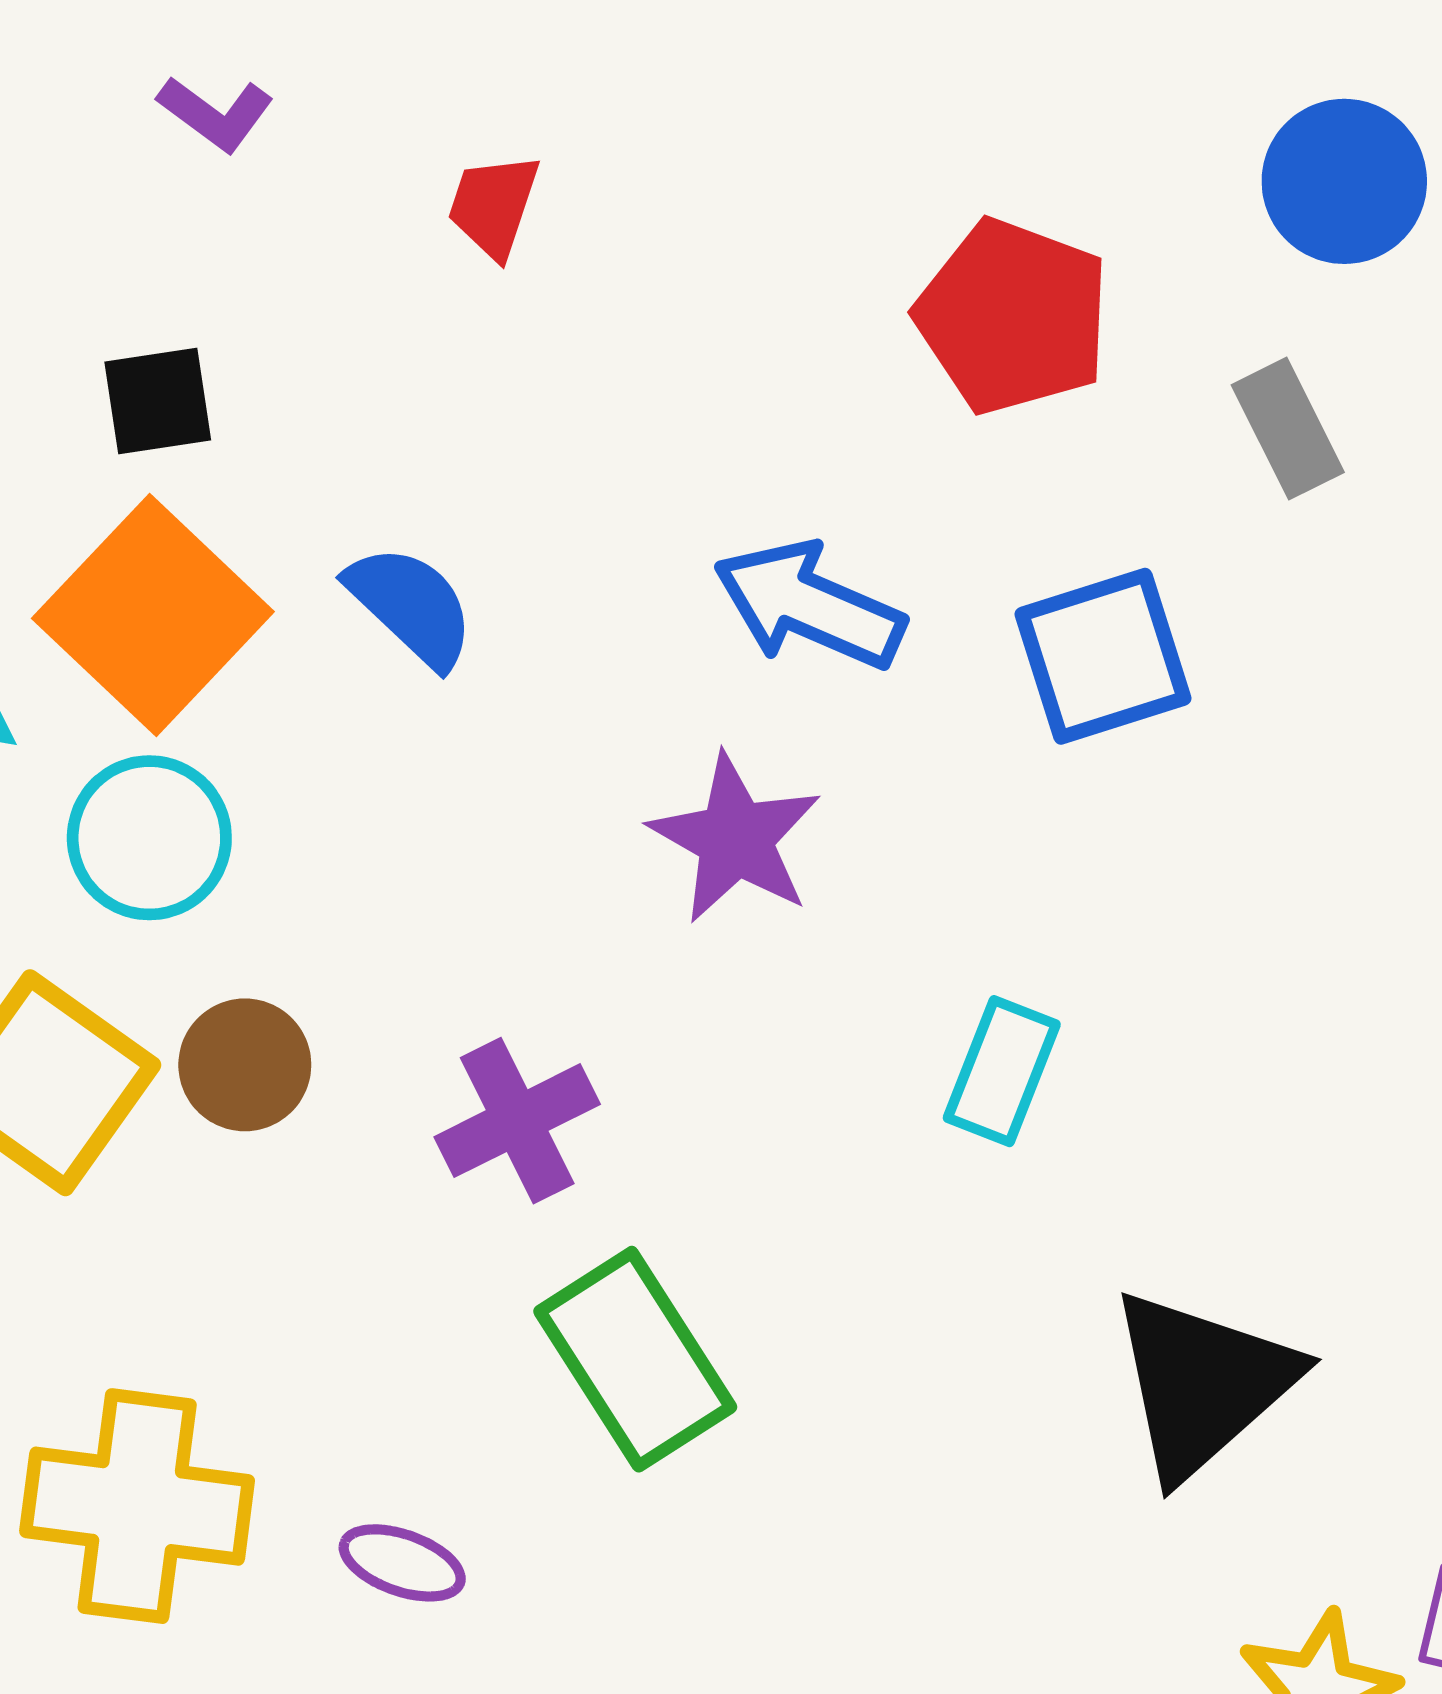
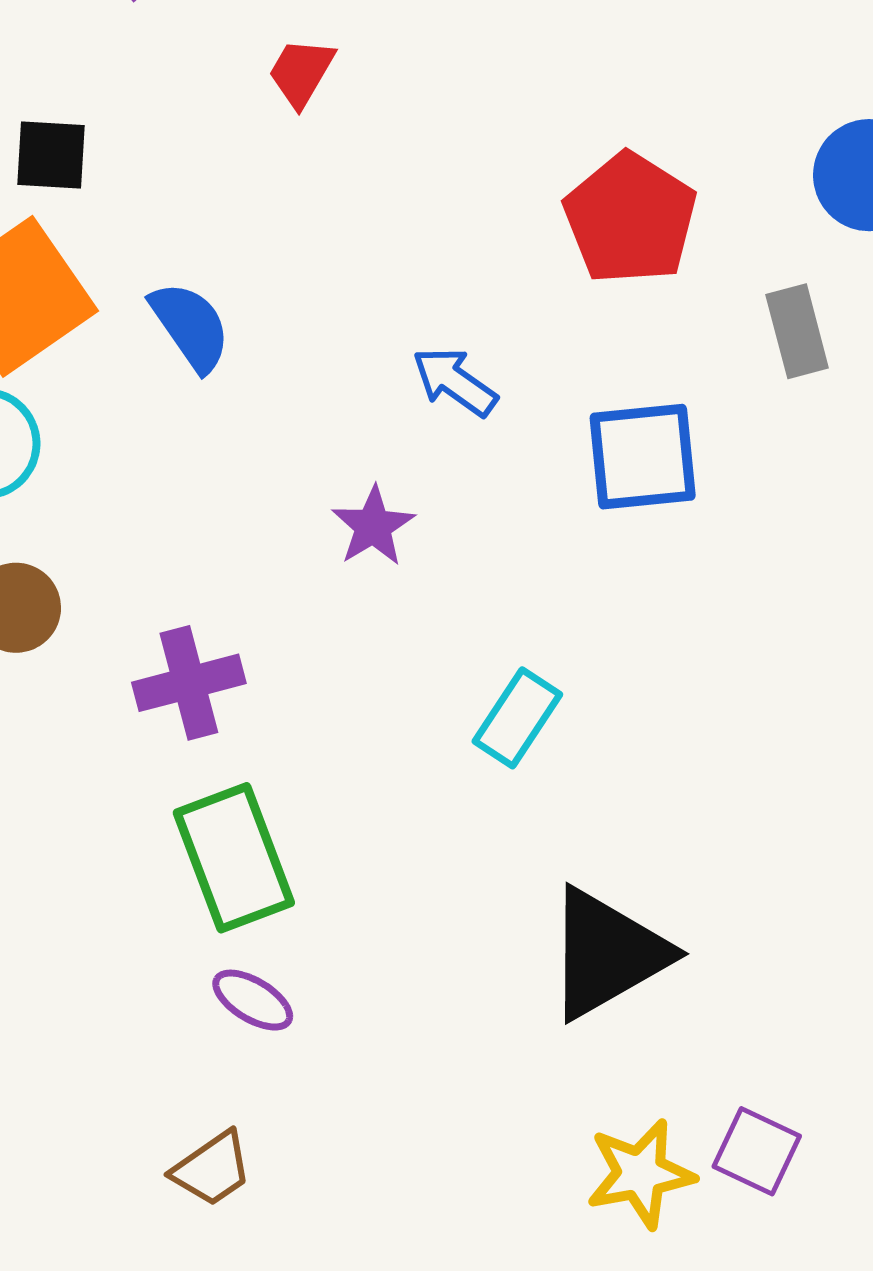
blue arrow: (809, 605) -> (455, 382), size x0.7
purple star: (735, 839) -> (373, 526), size x0.7
purple ellipse: (402, 1563) -> (253, 1000), moved

